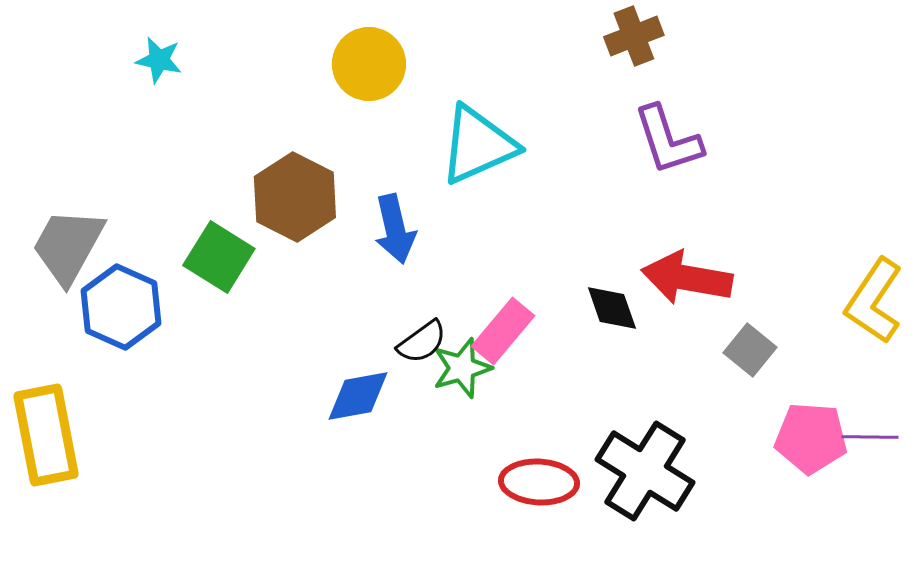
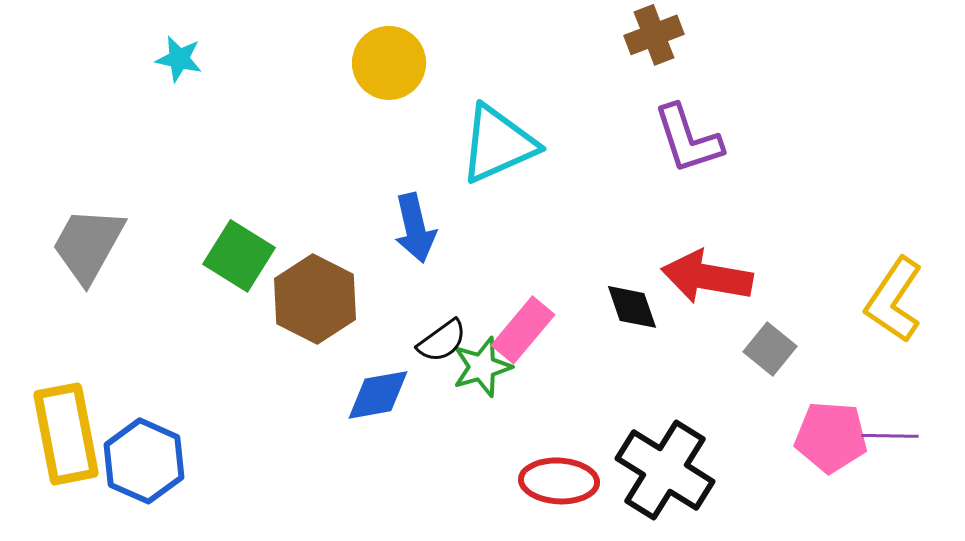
brown hexagon: (295, 197) -> (315, 299), moved
blue hexagon: (121, 307) -> (144, 461), moved

